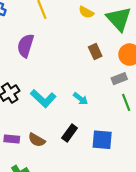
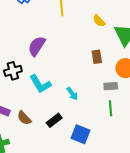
purple semicircle: (26, 46) -> (37, 46), moved

